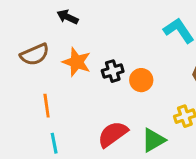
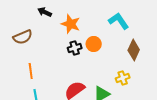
orange star: (77, 62) -> (71, 24), moved
orange circle: (141, 80) -> (94, 44), moved

